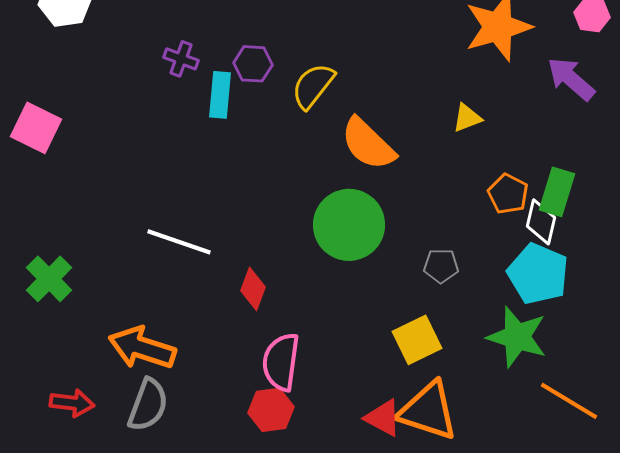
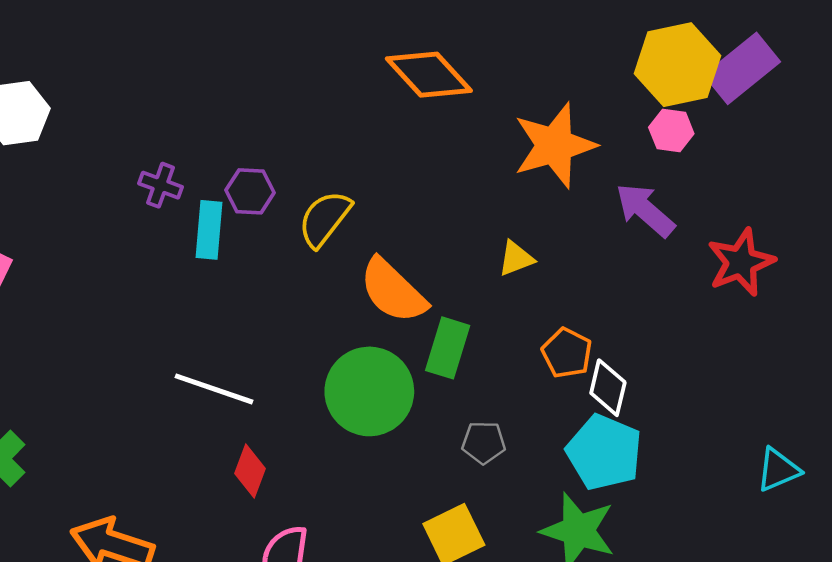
green rectangle: (557, 192) -> (448, 348), moved
white line: (179, 242) -> (214, 389), moved

